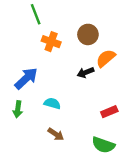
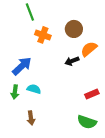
cyan semicircle: (52, 103) -> (34, 89), moved
brown arrow: (56, 134) -> (31, 118), moved, turned 48

